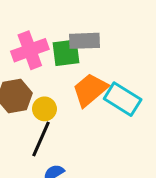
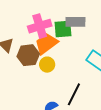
orange trapezoid: (90, 90) -> (46, 44), moved
black line: (41, 139) -> (74, 94), moved

